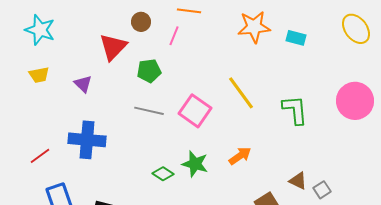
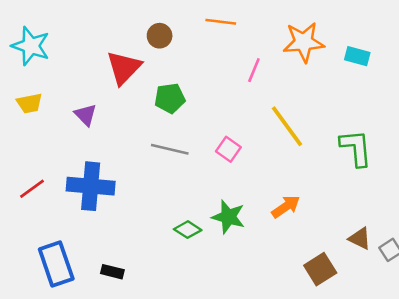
pink line: (174, 36) -> (254, 70), moved
pink square: (195, 111) -> (228, 149), size x0.6
red line: (40, 156) -> (32, 189), moved

